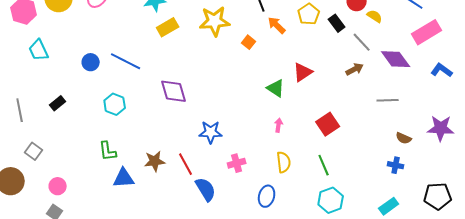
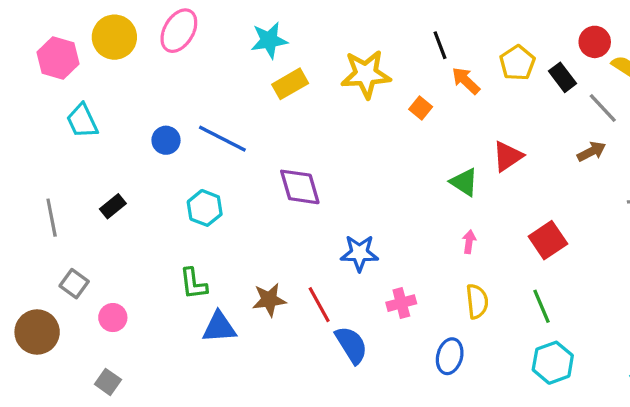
pink circle: (58, 186) -> (113, 318), moved

